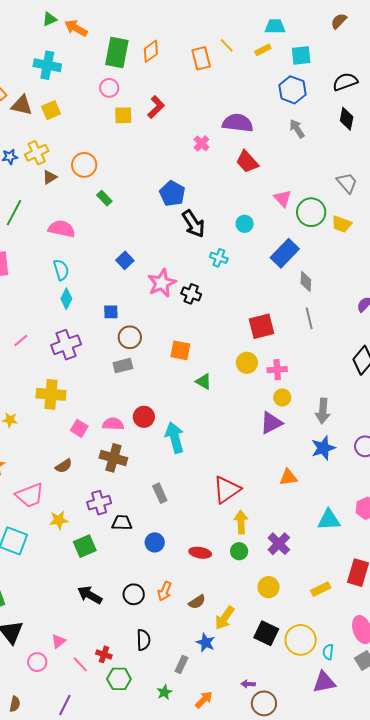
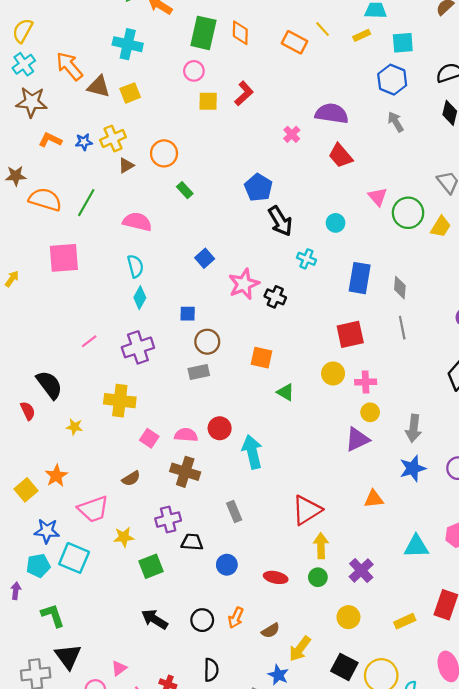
orange diamond: (151, 51) -> (240, 33), turned -55
orange rectangle: (201, 58) -> (295, 42), turned -50
yellow trapezoid: (342, 224) -> (441, 227), turned -80
blue rectangle: (285, 253) -> (360, 278), moved, turned -36

